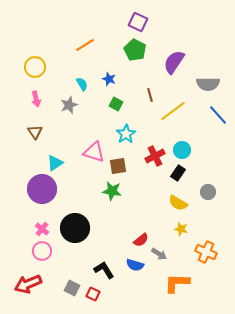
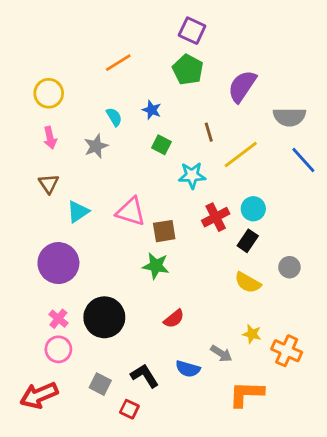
cyan star: (126, 134) -> (192, 175), moved, turned 30
cyan triangle: (55, 163) -> (78, 212), moved
yellow star: (181, 229) -> (252, 334), moved
red semicircle: (141, 240) -> (174, 319), moved
gray square: (72, 288) -> (100, 384), moved

